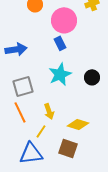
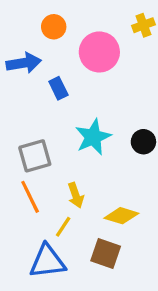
blue rectangle: (60, 43) -> (58, 88), moved
blue arrow: (16, 49) -> (24, 63), moved

